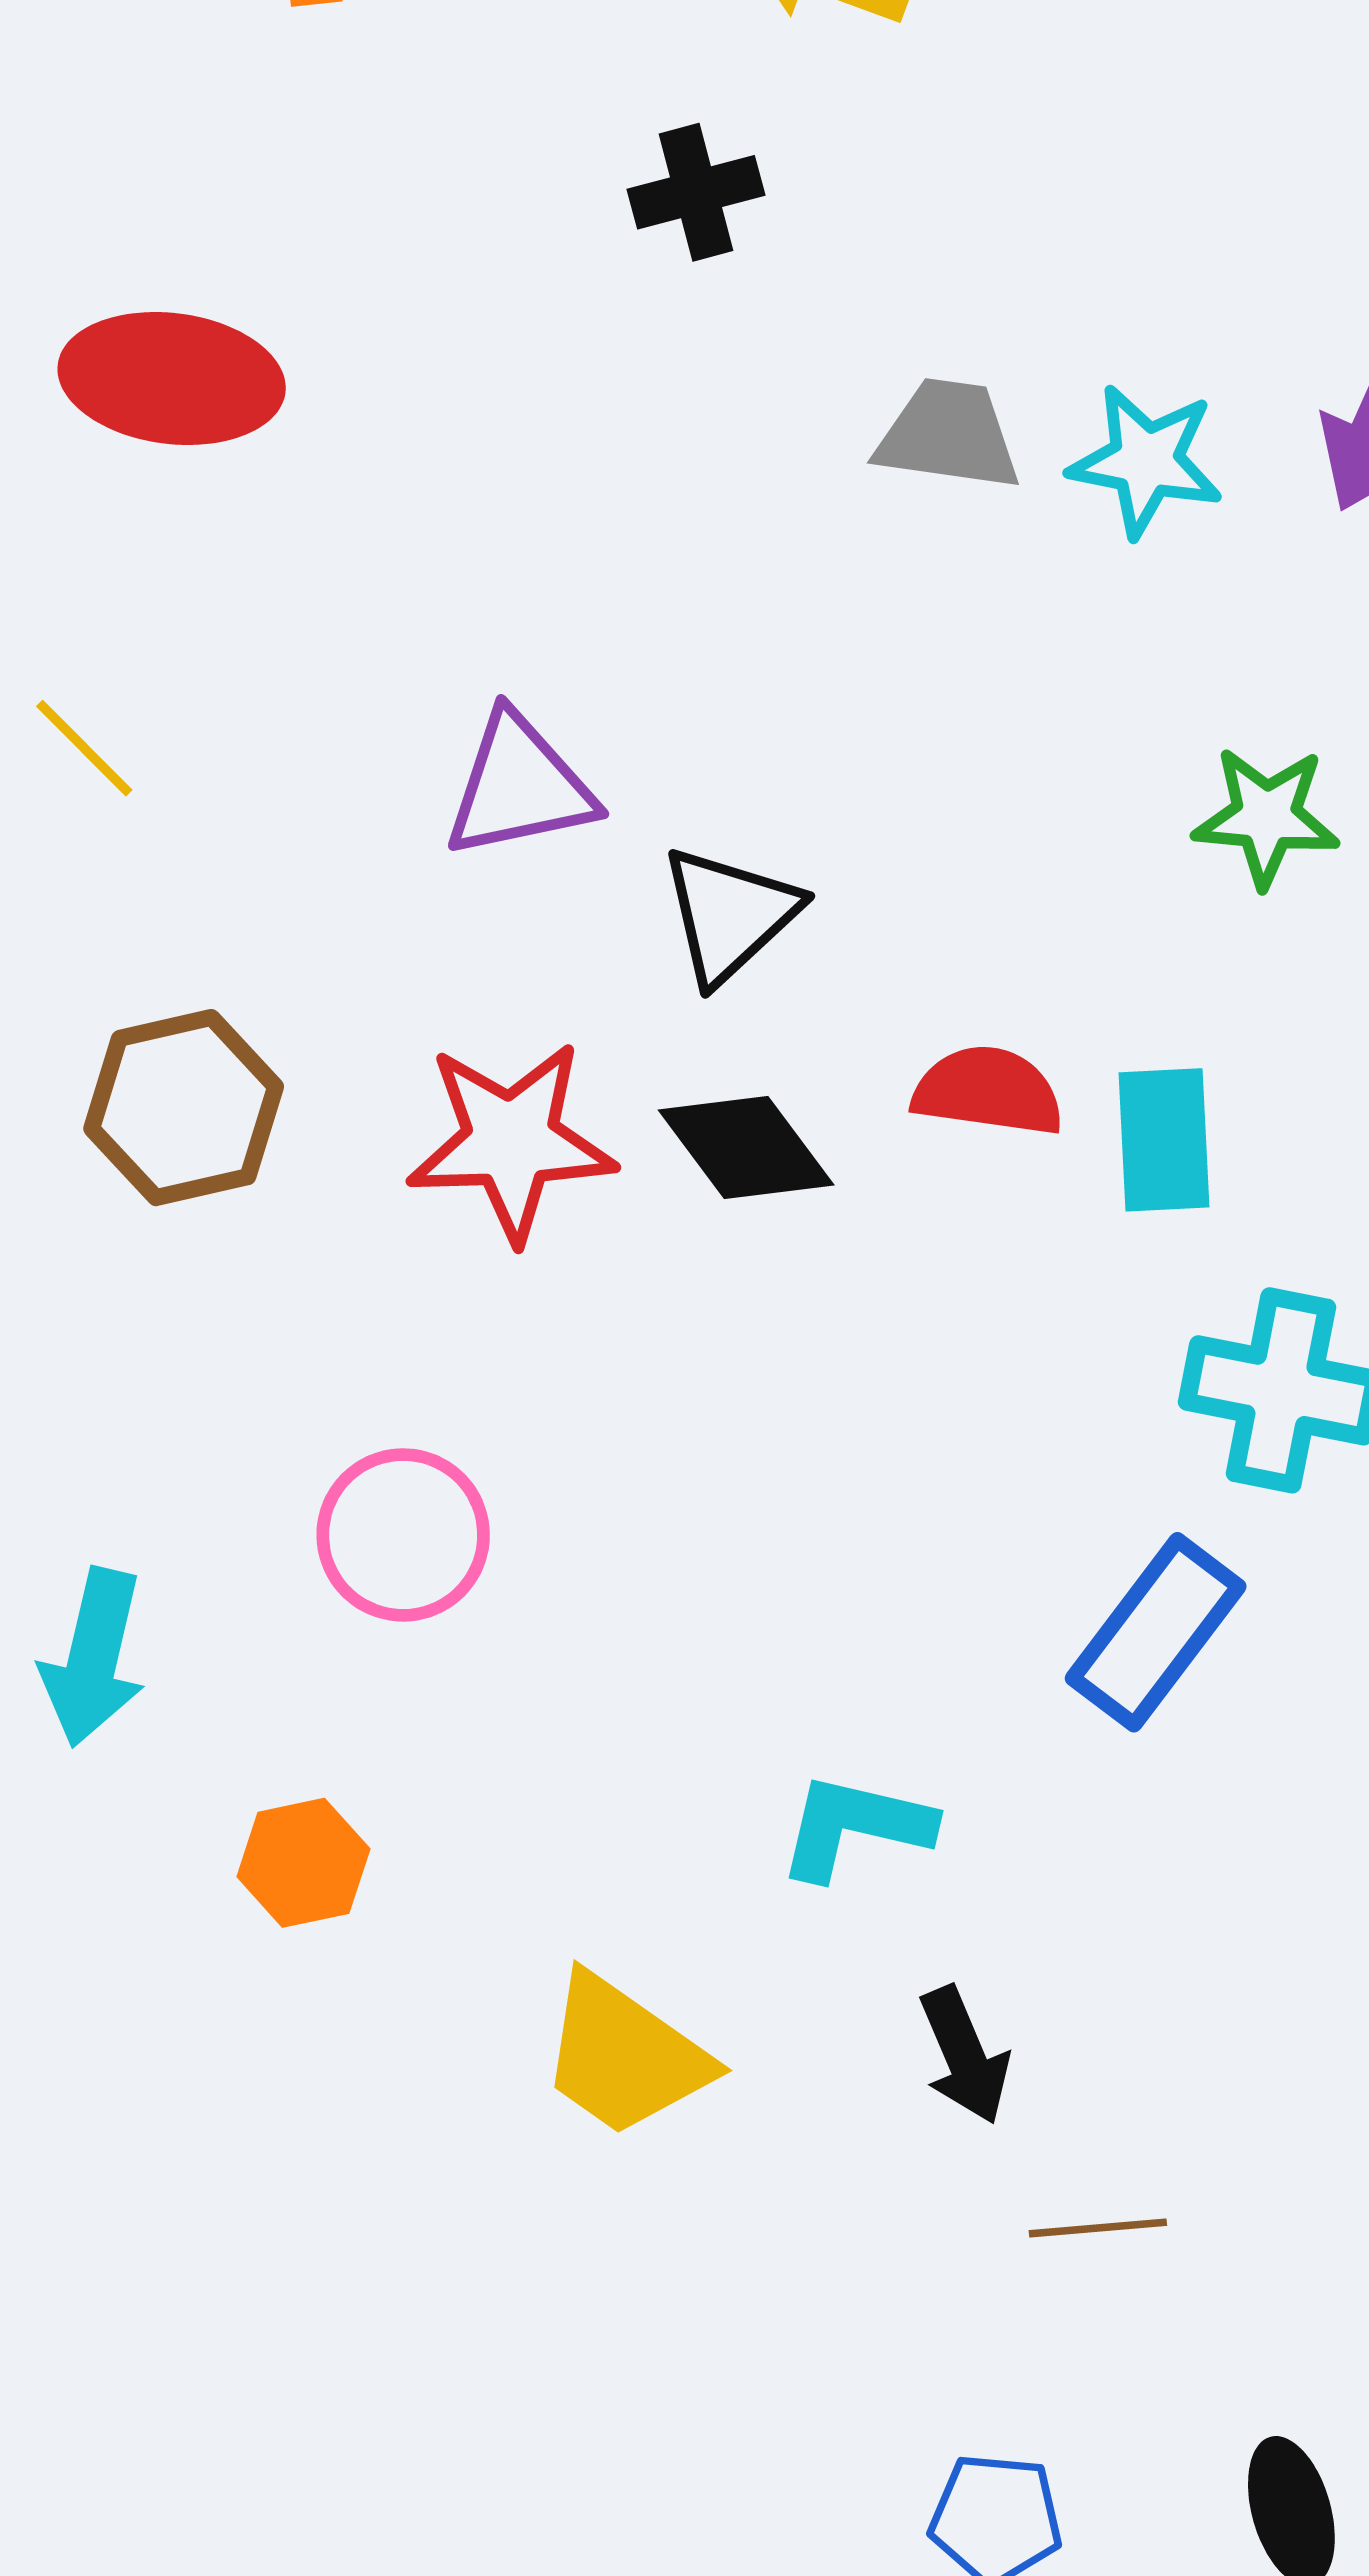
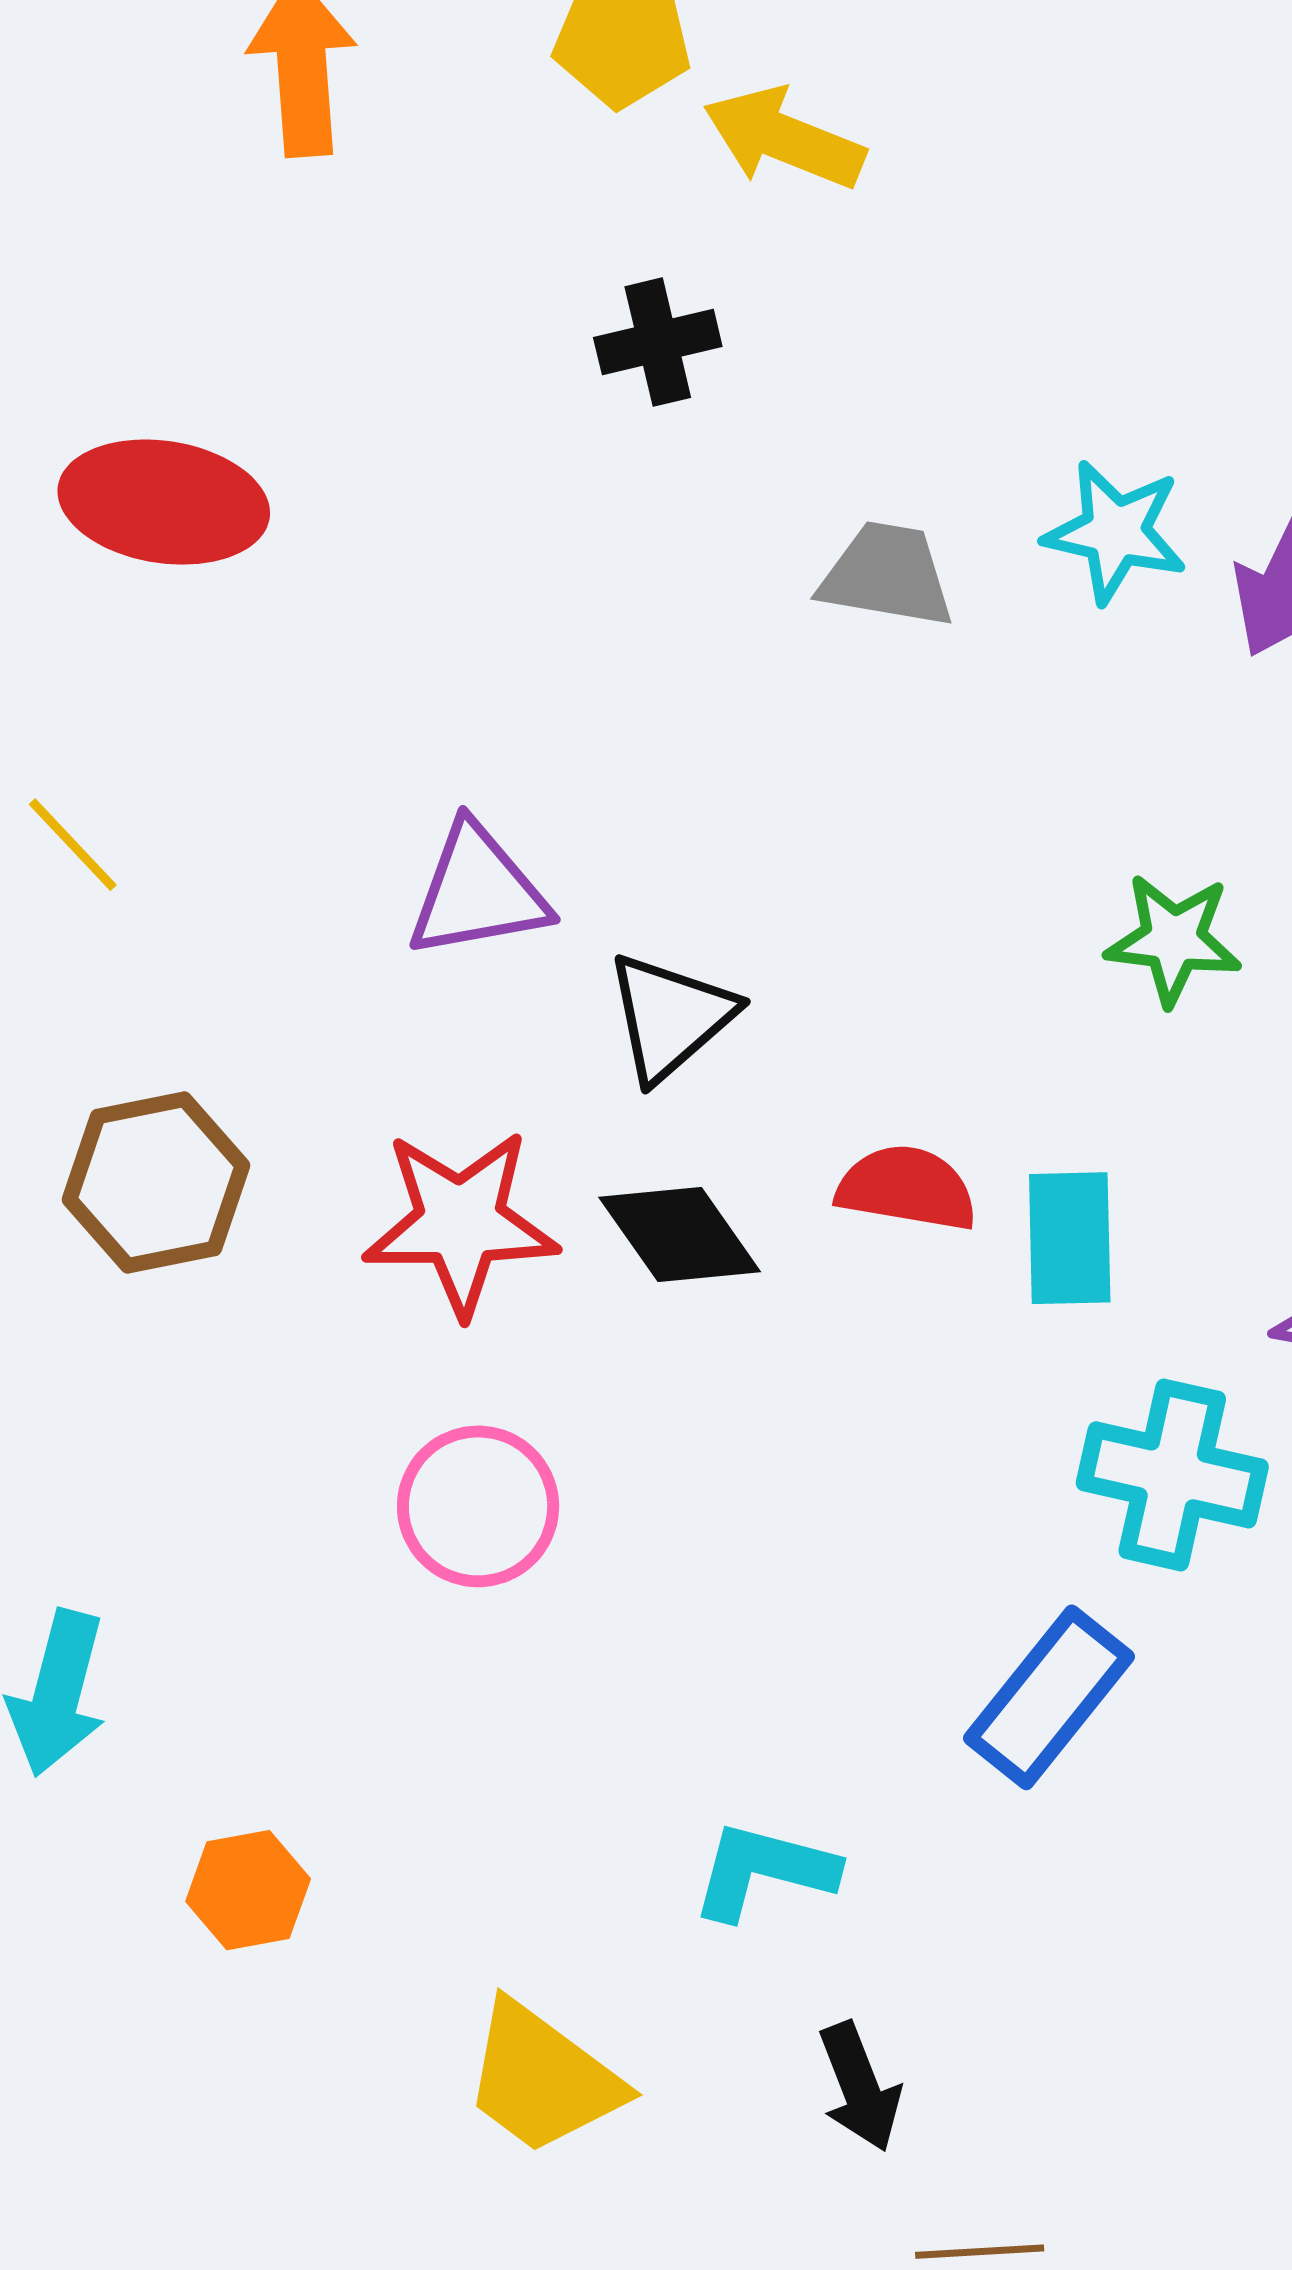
cyan star: (1146, 461) -> (1115, 532), moved
pink circle: (403, 1535) -> (478, 1506), moved

